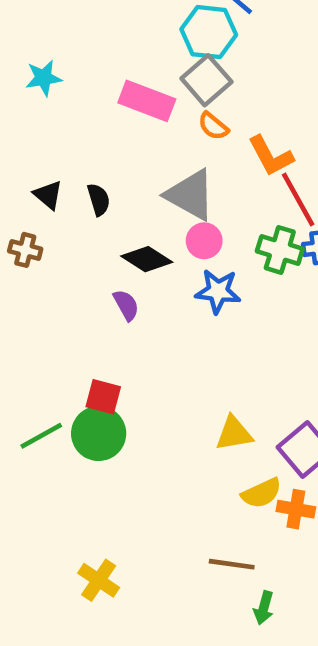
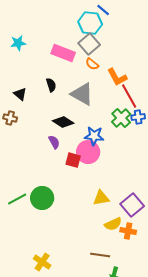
black semicircle: (99, 200) -> (51, 85), moved
pink circle: (204, 241) -> (88, 152), moved, size x1.5
green cross: (280, 250) -> (121, 118), turned 30
red square: (103, 397) -> (73, 160), moved

